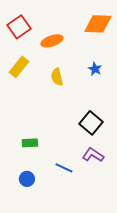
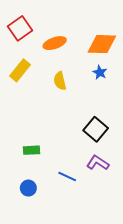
orange diamond: (98, 24) -> (102, 44), moved

